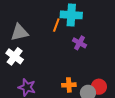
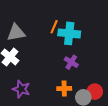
cyan cross: (71, 15) -> (69, 33), moved
purple cross: (80, 43) -> (71, 62), moved

